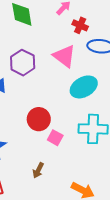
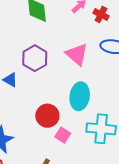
red cross: (80, 25) -> (101, 14), moved
cyan ellipse: (84, 87) -> (80, 96), moved, turned -56

